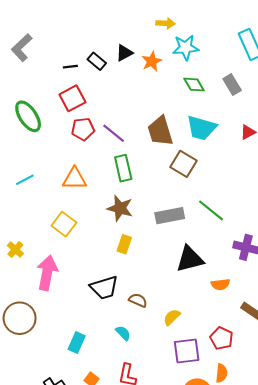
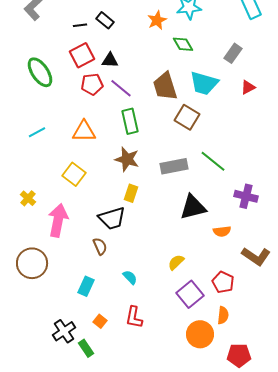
black triangle: (124, 53) -> (110, 60), moved, turned 30
green diamond: (194, 85) -> (183, 44), moved
gray rectangle: (232, 85) -> (233, 53), moved, turned 66
black trapezoid: (104, 288) -> (112, 218), moved
brown semicircle: (138, 300) -> (100, 246), moved, turned 42
purple square: (187, 351) -> (190, 294), turned -32

